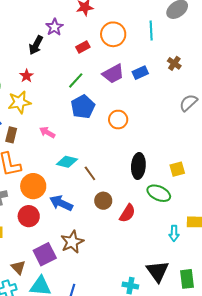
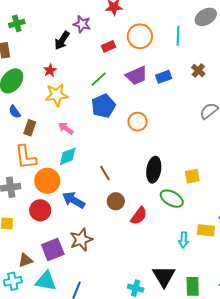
purple star: (54, 27) -> (82, 24), turned -30
yellow star: (19, 102) -> (57, 95), moved
cyan diamond: (67, 162) -> (68, 156), moved, turned -40
brown triangle: (18, 267) -> (25, 260), turned 49

